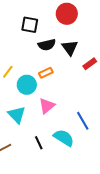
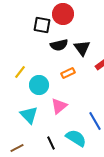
red circle: (67, 14) -> (63, 14), moved
orange rectangle: (46, 73) -> (68, 73), moved

